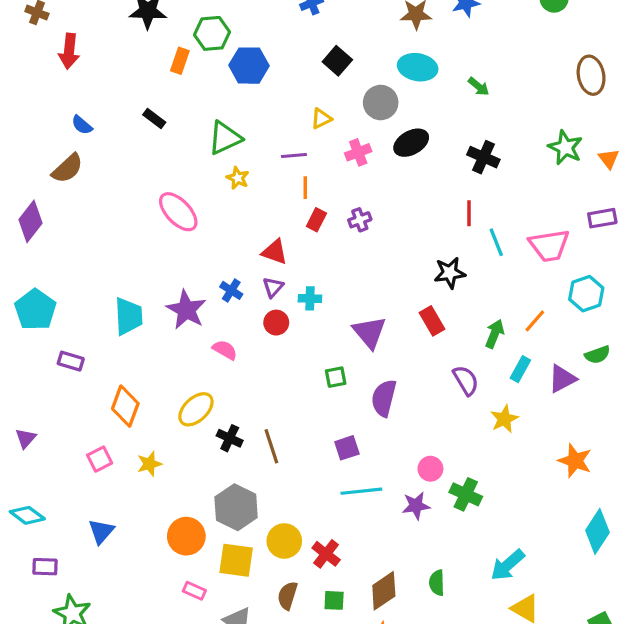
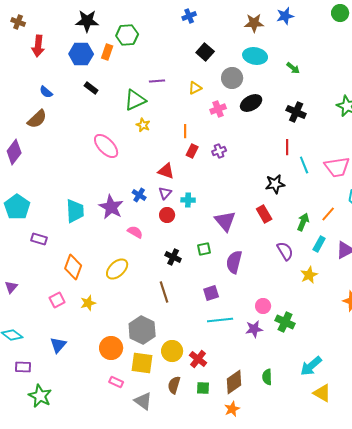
blue hexagon: (249, 66) -> (81, 54), moved
purple line: (294, 156) -> (157, 81), moved
black cross: (230, 438) -> (173, 257), moved

